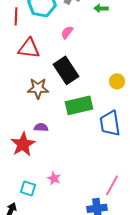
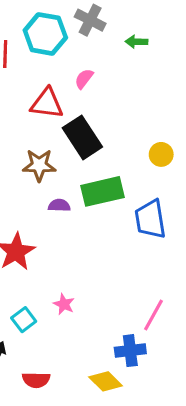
red triangle: (29, 48) -> (47, 103), moved
purple semicircle: (41, 127) -> (59, 205), moved
cyan square: (28, 188) -> (24, 320), turned 35

